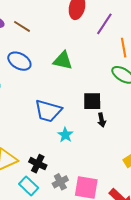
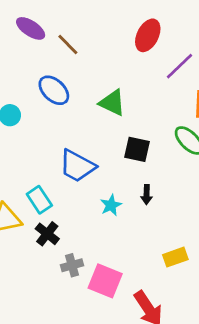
black square: (92, 101) -> (137, 149), moved
cyan star: (65, 135) -> (111, 205), moved
cyan rectangle: (29, 186) -> (39, 200), moved

